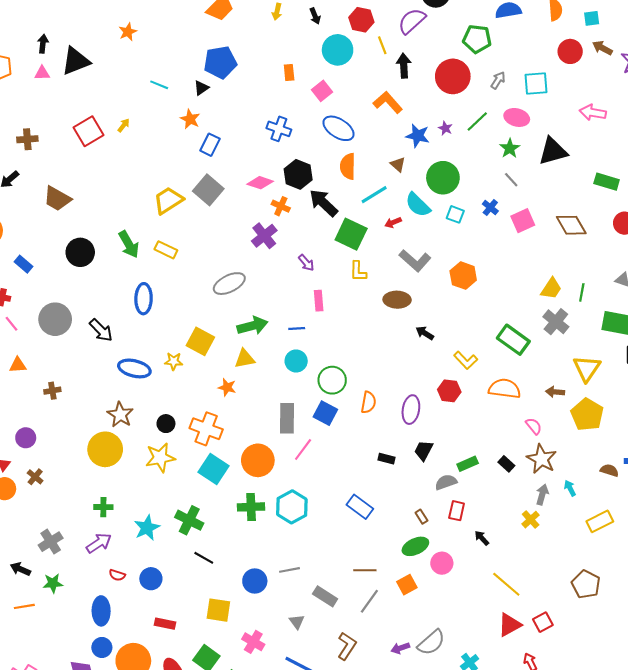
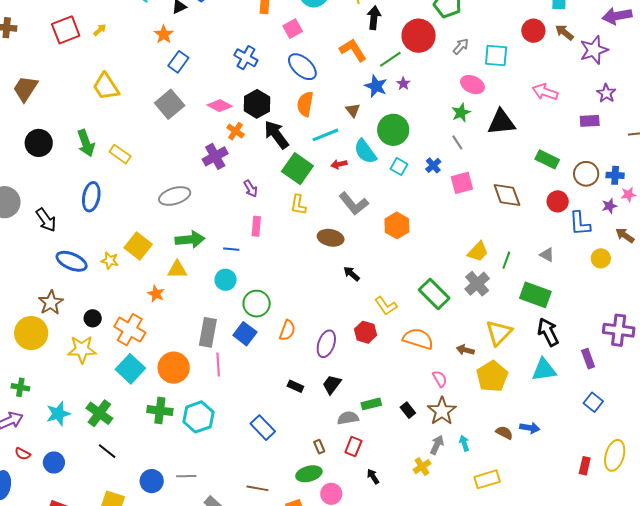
green line: (477, 122) -> (390, 59), moved
brown trapezoid: (57, 199) -> (25, 89), turned 84
yellow trapezoid: (168, 200) -> (106, 87), moved, turned -100
pink line: (303, 449) -> (218, 364), turned -50

